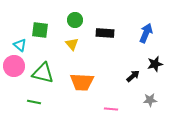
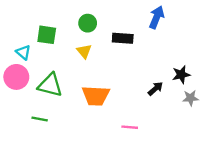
blue arrow: (146, 33) -> (157, 17), moved
gray star: (150, 100) -> (191, 98), moved

